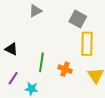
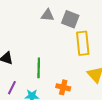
gray triangle: (35, 11) -> (48, 15), moved, turned 40
orange cross: (65, 69) -> (63, 87), moved

